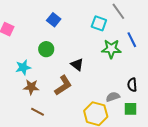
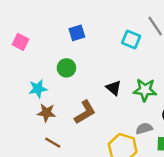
blue square: (54, 20) -> (77, 33), turned 32
green star: (111, 49) -> (145, 90), moved
black triangle: (77, 65) -> (114, 88), moved

